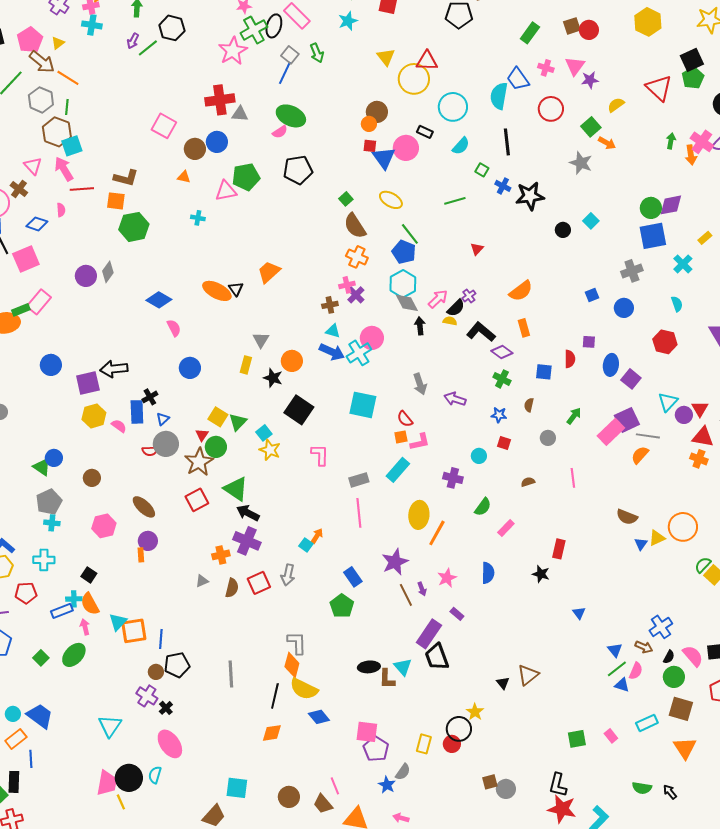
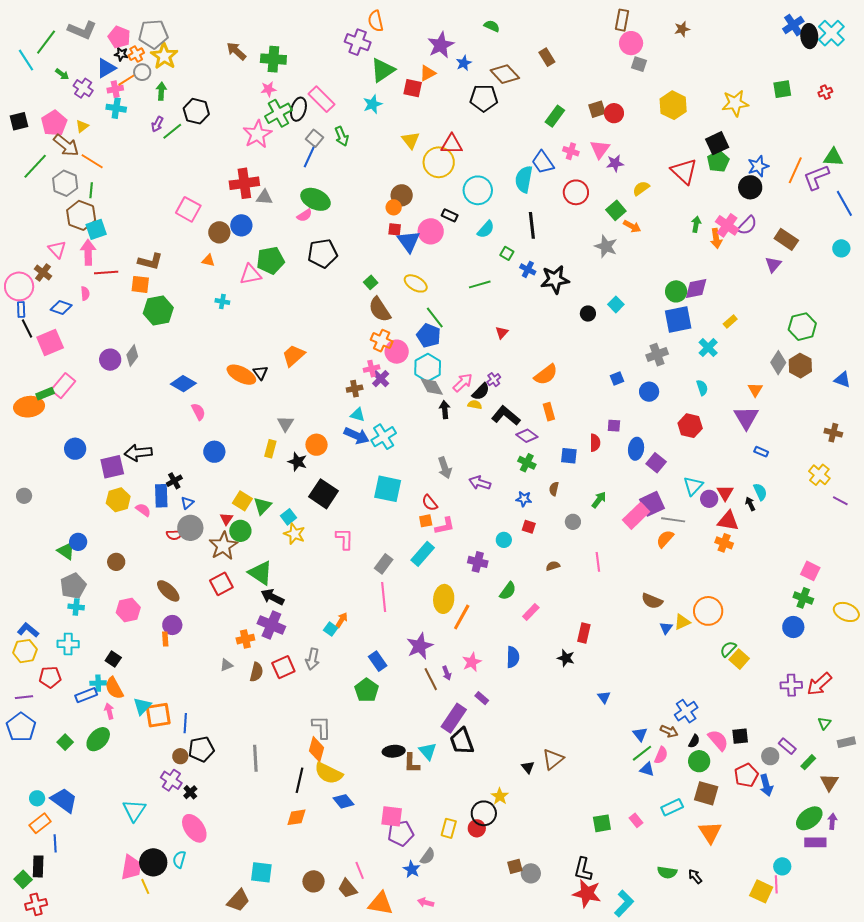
pink arrow: (64, 169) -> (88, 252), turned 30
pink circle: (372, 338) -> (397, 352), moved
gray rectangle: (359, 480) -> (384, 564), turned -36
purple pentagon: (376, 749) -> (401, 833), turned 30

